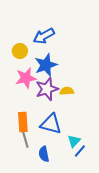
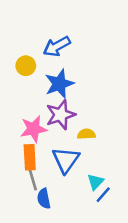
pink star: (26, 78) -> (34, 129), moved
yellow semicircle: (67, 91) -> (86, 134), moved
blue triangle: (51, 124) -> (66, 160), turned 50
blue semicircle: (44, 154) -> (44, 199), moved

